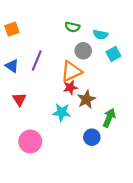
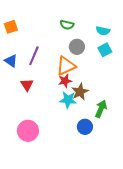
cyan semicircle: (100, 35) -> (103, 31), moved
red triangle: (19, 99) -> (27, 85), moved
cyan star: (62, 112) -> (68, 100), moved

